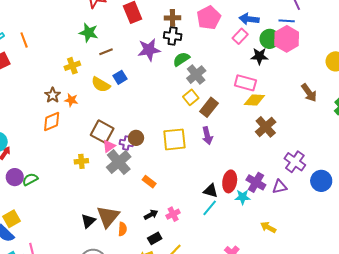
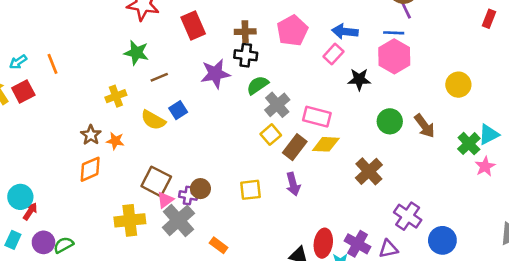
green circle: (270, 39) -> (390, 121), moved
pink rectangle: (245, 83) -> (317, 117), moved
yellow diamond: (254, 100) -> (326, 144), moved
yellow square: (174, 139) -> (251, 190), size x0.7
yellow cross: (81, 161) -> (130, 220), size x1.6

